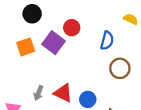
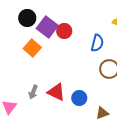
purple square: (54, 43) -> (47, 27), moved
orange square: (26, 47) -> (32, 48), moved, turned -30

